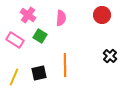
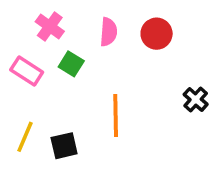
red circle: (102, 15) -> (157, 34), moved
black square: (39, 73) -> (64, 146), moved

